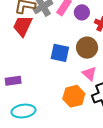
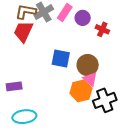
brown circle: (87, 48) -> (88, 65), moved
orange hexagon: (74, 96) -> (81, 91), moved

